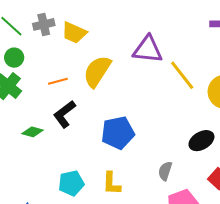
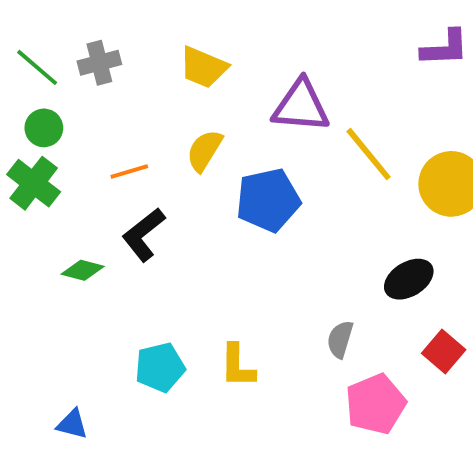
yellow trapezoid: (74, 33) -> (203, 67), moved
yellow semicircle: (97, 71) -> (204, 151), size x0.7
blue pentagon: (118, 133) -> (268, 200), moved

